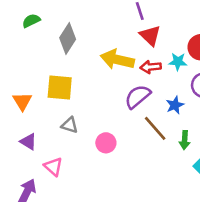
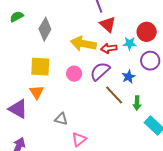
orange triangle: (22, 101) -> (37, 92), moved
gray triangle: (70, 125) -> (61, 119), moved
purple triangle: (28, 142) -> (18, 109), size x1.5
pink circle: (106, 143) -> (74, 74), moved
pink triangle: (53, 167) -> (79, 139), moved, turned 42

